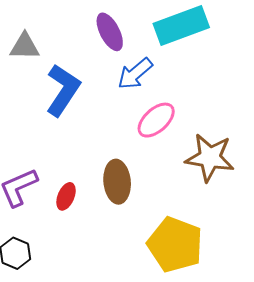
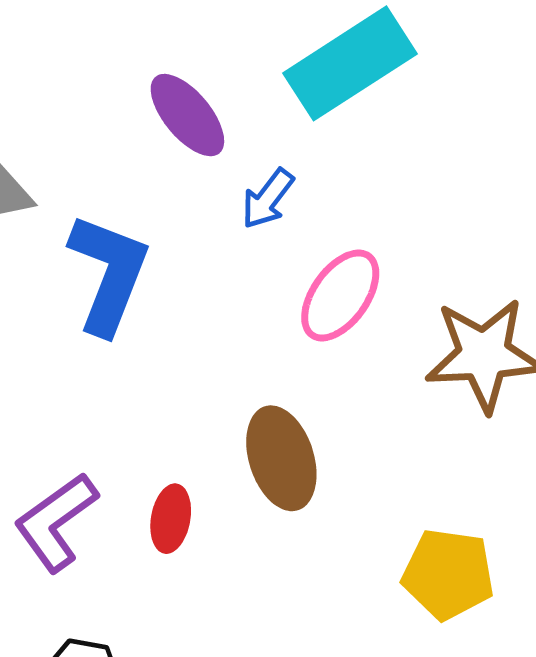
blue arrow: (135, 74) -> (268, 199), size x0.7
yellow pentagon: (175, 245) -> (448, 574), size x0.7

